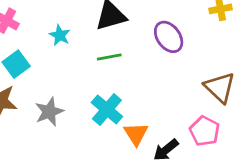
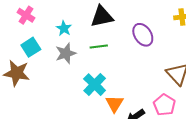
gray star: (49, 112) -> (66, 53), moved

